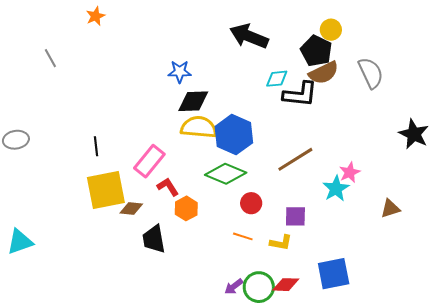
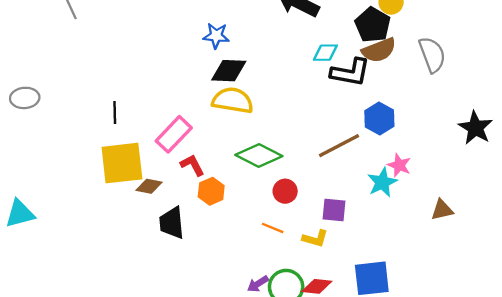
blue hexagon: (234, 135) -> (379, 118), moved, size x0.7
pink star: (350, 172) -> (399, 165), turned -30

